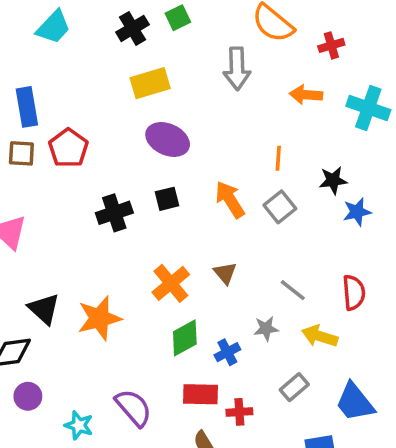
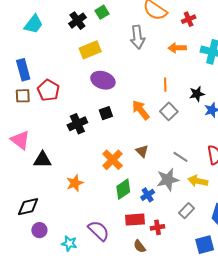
black triangle: (44, 309) -> (42, 160), moved, turned -36
orange star: (99, 318) -> (75, 183), size x0.7
gray star: (266, 329) -> (168, 180), size x1.6

